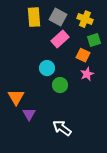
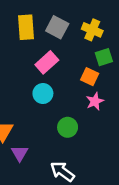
pink rectangle: (60, 39) -> (47, 62), moved
green circle: (60, 85) -> (68, 127), moved

